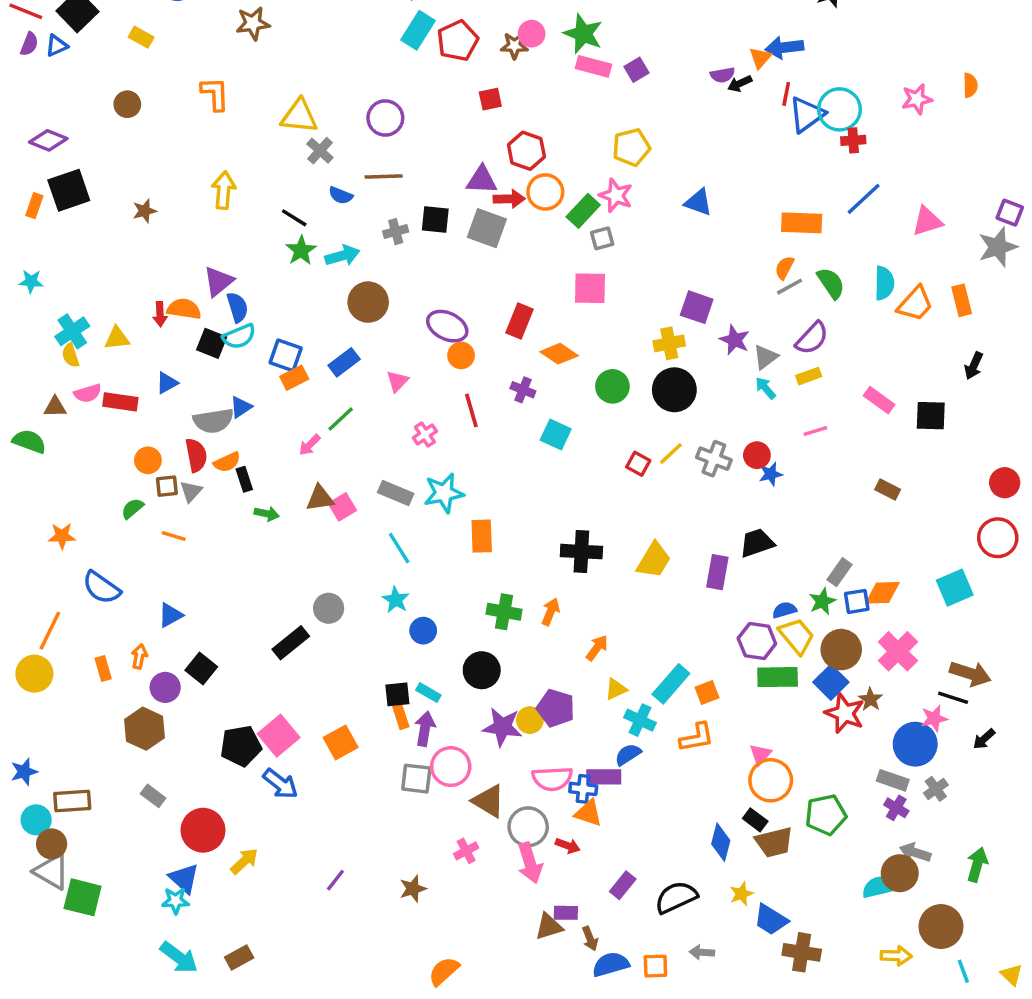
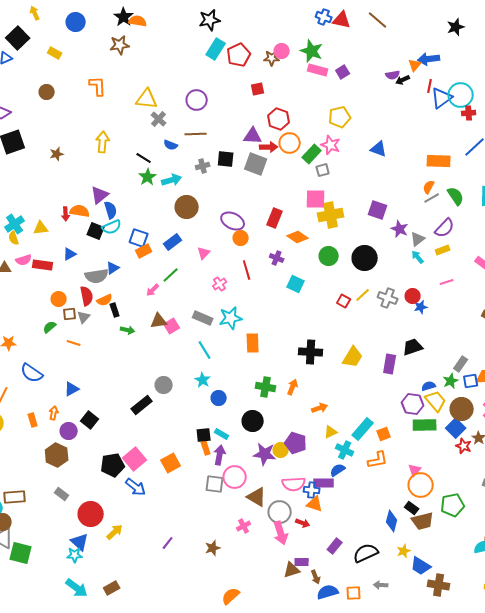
yellow cross: (669, 343) -> (331, 215), moved, size x1.4
orange arrow: (597, 648) -> (320, 408), turned 35
red star: (845, 713) -> (464, 446), size x0.7

